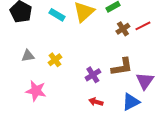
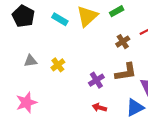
brown cross: (123, 29) -> (123, 42), moved
pink star: (36, 91) -> (26, 102), moved, turned -30

